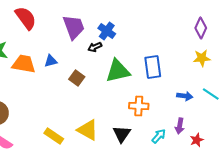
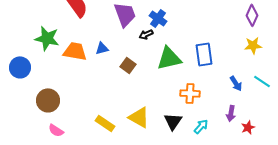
blue arrow: (185, 96) -> (236, 83), turned 49
cyan arrow: (159, 136) -> (201, 126), moved

